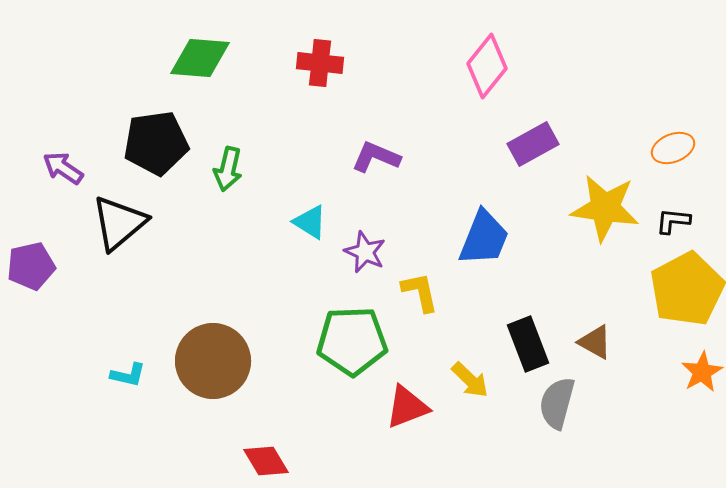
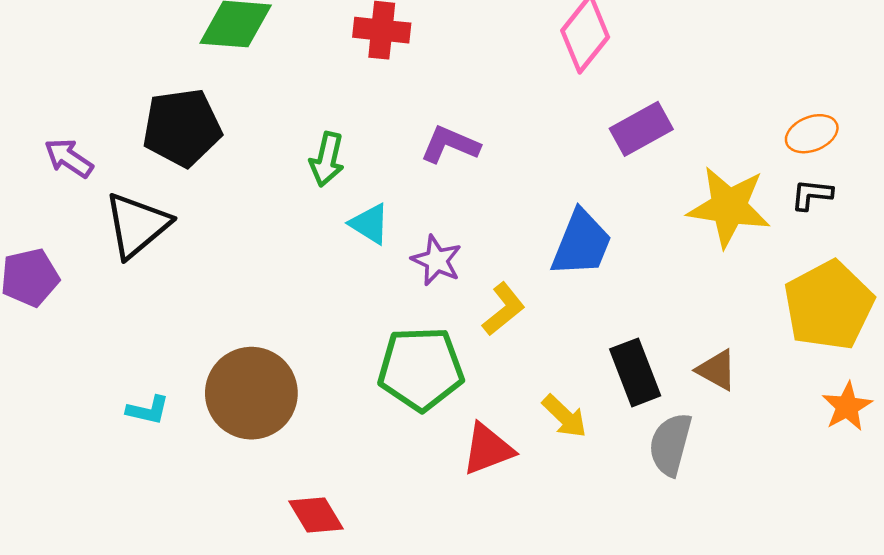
green arrow: (228, 169) -> (327, 159), moved
black L-shape: (673, 221) -> (812, 195), moved
yellow L-shape: (420, 292) -> (504, 309), turned 63

